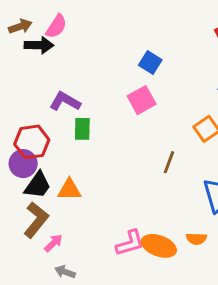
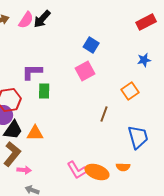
black arrow: (39, 45) -> (42, 19), moved, turned 132
purple L-shape: (65, 101) -> (32, 72), turned -30
pink arrow: (53, 243) -> (24, 170), turned 48
pink L-shape: (130, 243) -> (77, 170), turned 75

